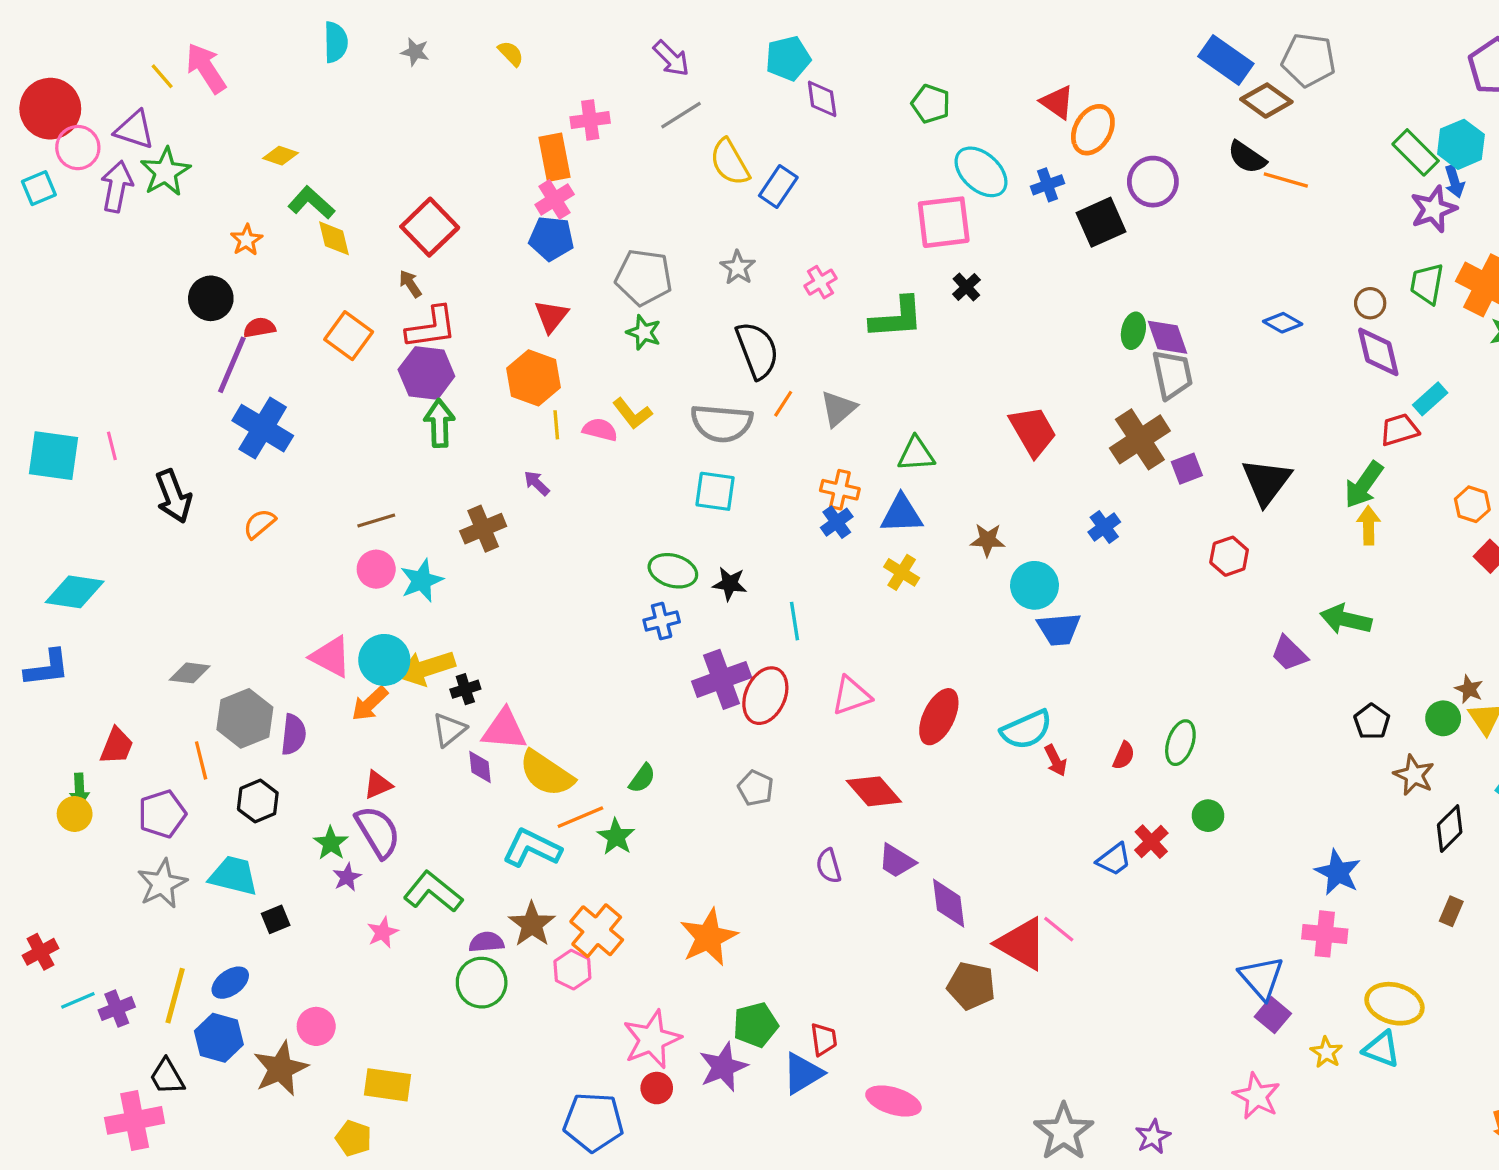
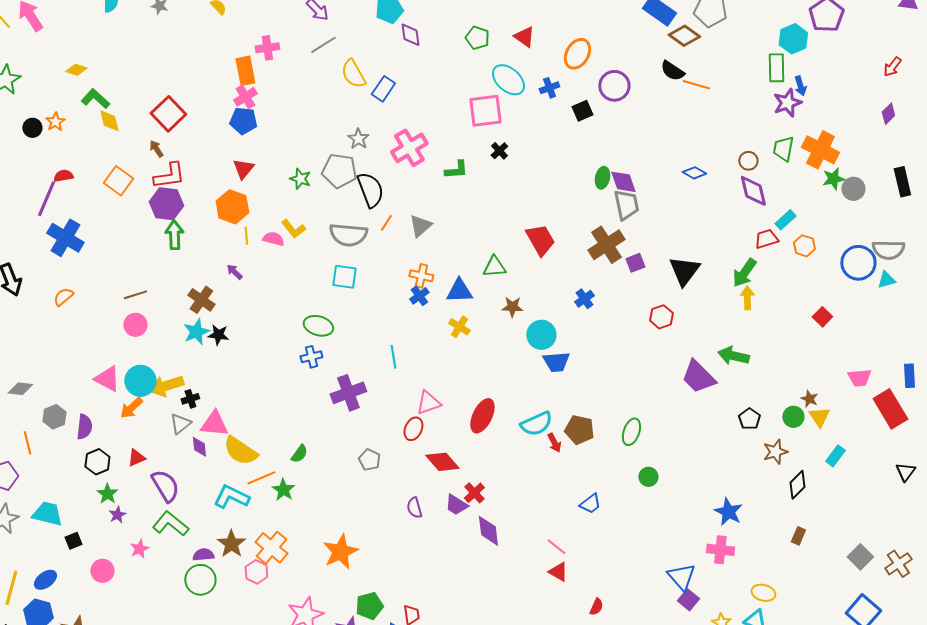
red triangle: (1057, 102) -> (524, 37), moved
cyan hexagon: (1461, 144) -> (793, 39), moved
green rectangle: (1416, 152) -> (776, 68), turned 44
black square: (1101, 222) -> (582, 111), size x0.7
gray pentagon: (644, 277) -> (339, 171), moved
pink cross: (820, 282) -> (409, 148), size x1.8
black circle: (211, 298) -> (32, 128), moved, size x0.7
green L-shape: (897, 318) -> (456, 170), size x0.7
green triangle: (916, 454) -> (494, 267), moved
orange hexagon: (1472, 504) -> (804, 246), moved
brown cross: (483, 529) -> (201, 300), turned -32
cyan star: (422, 580) -> (196, 332), moved
black star: (730, 584) -> (218, 335), moved
purple trapezoid: (1289, 653) -> (698, 377), size x1.5
red ellipse: (765, 696) -> (413, 429), moved, size x0.7
gray hexagon: (245, 718) -> (54, 417), size x0.7
red semicircle: (1124, 756) -> (596, 607), moved
brown star: (1414, 775) -> (775, 452), turned 30
black hexagon: (258, 801) -> (97, 462), moved
purple semicircle: (378, 832) -> (165, 486), moved
red cross: (1151, 842) -> (474, 493), moved
red triangle: (1022, 944) -> (558, 572), moved, size x0.6
brown pentagon: (971, 986) -> (579, 430), moved
yellow ellipse: (1394, 1004) -> (763, 593), size x0.7
pink circle: (316, 1026) -> (102, 571), moved

